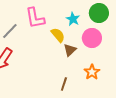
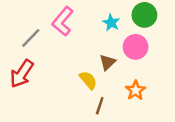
pink L-shape: (35, 18) -> (63, 21), turned 50
yellow semicircle: (58, 35) -> (88, 80), moved

